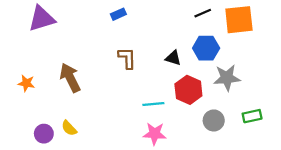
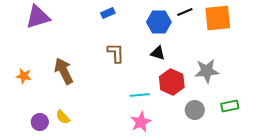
blue hexagon: (206, 48) -> (159, 22), moved
pink star: (155, 134) -> (141, 122), turned -30

